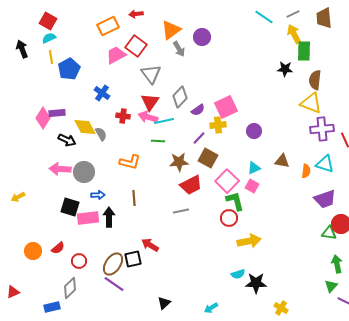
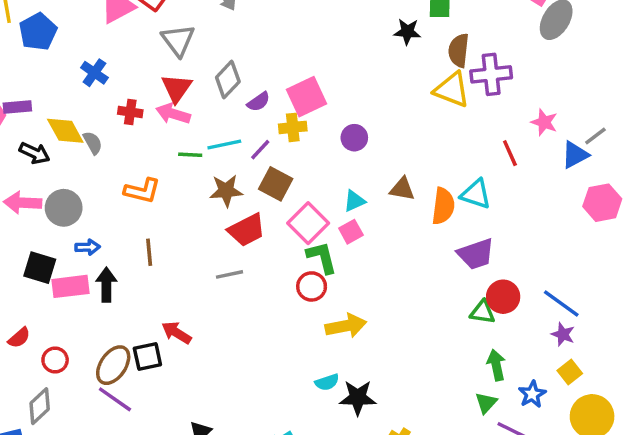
cyan line: (164, 121) -> (224, 145), moved
purple cross: (322, 129) -> (491, 74), moved
orange semicircle: (306, 171) -> (443, 206), size x1.5
pink square: (252, 186) -> (351, 232), turned 32

